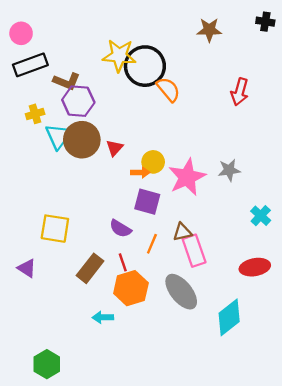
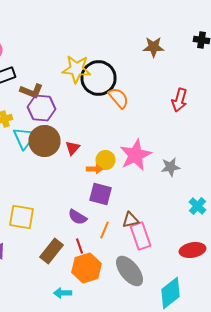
pink star: (187, 177) -> (136, 155), moved

